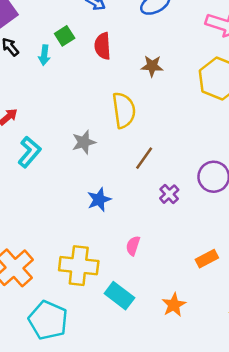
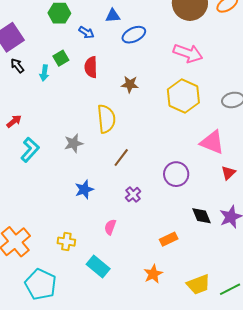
purple cross: (169, 194) -> (133, 195), moved
yellow cross: (79, 266) -> (66, 242), size x0.6
orange star: (174, 305) -> (153, 274), moved

